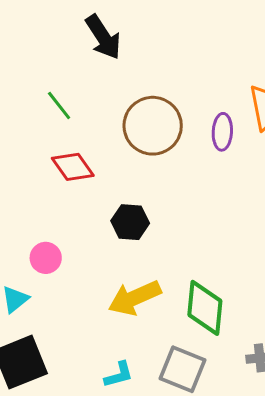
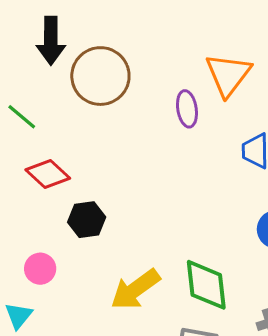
black arrow: (103, 37) -> (51, 41), turned 45
brown circle: (153, 126) -> (100, 76), moved
black hexagon: (130, 222) -> (87, 220), moved

